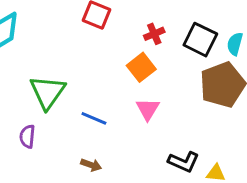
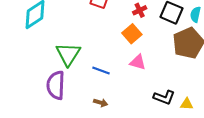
pink triangle: (148, 109) -> (138, 62), turned -42
purple semicircle: (27, 136) -> (56, 85), size x1.8

